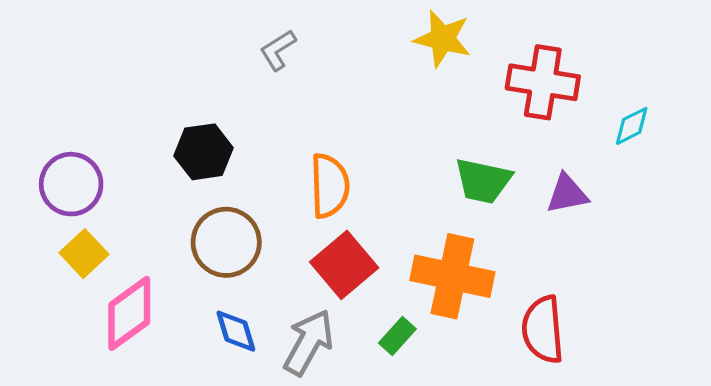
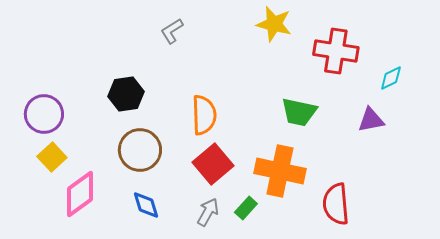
purple triangle: (567, 194) -> (371, 120), moved
gray arrow: (309, 342) -> (208, 212), moved, size x0.7

